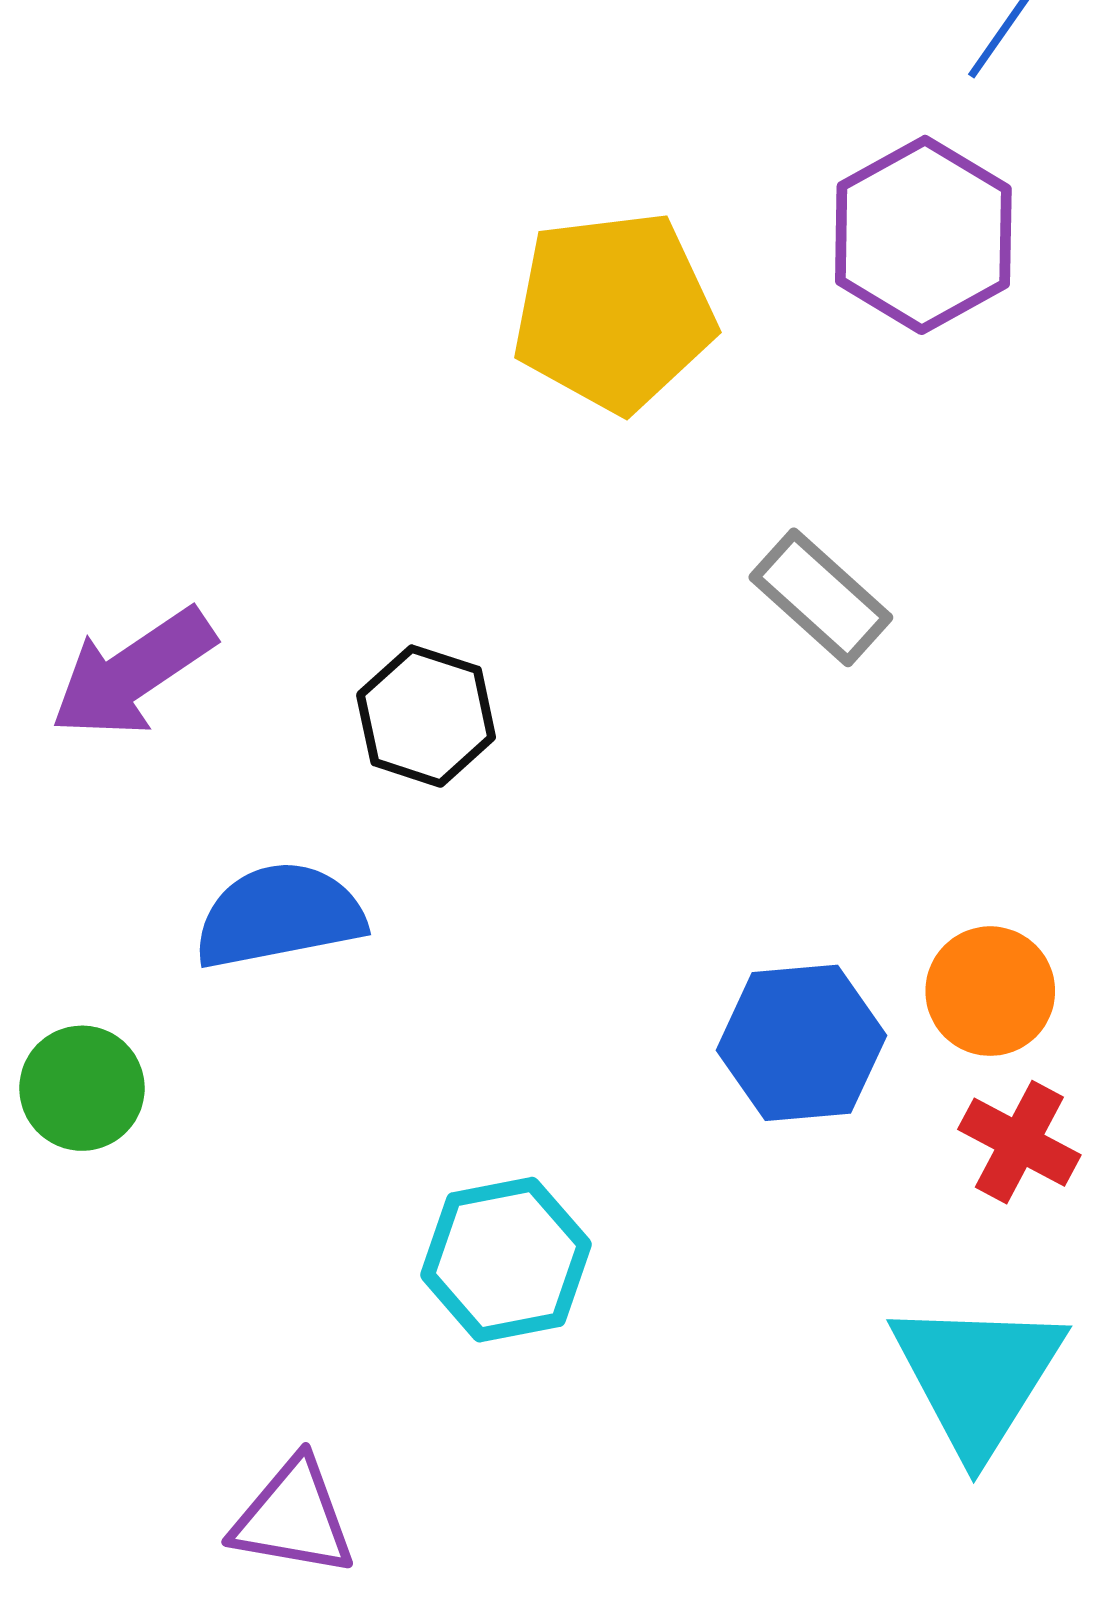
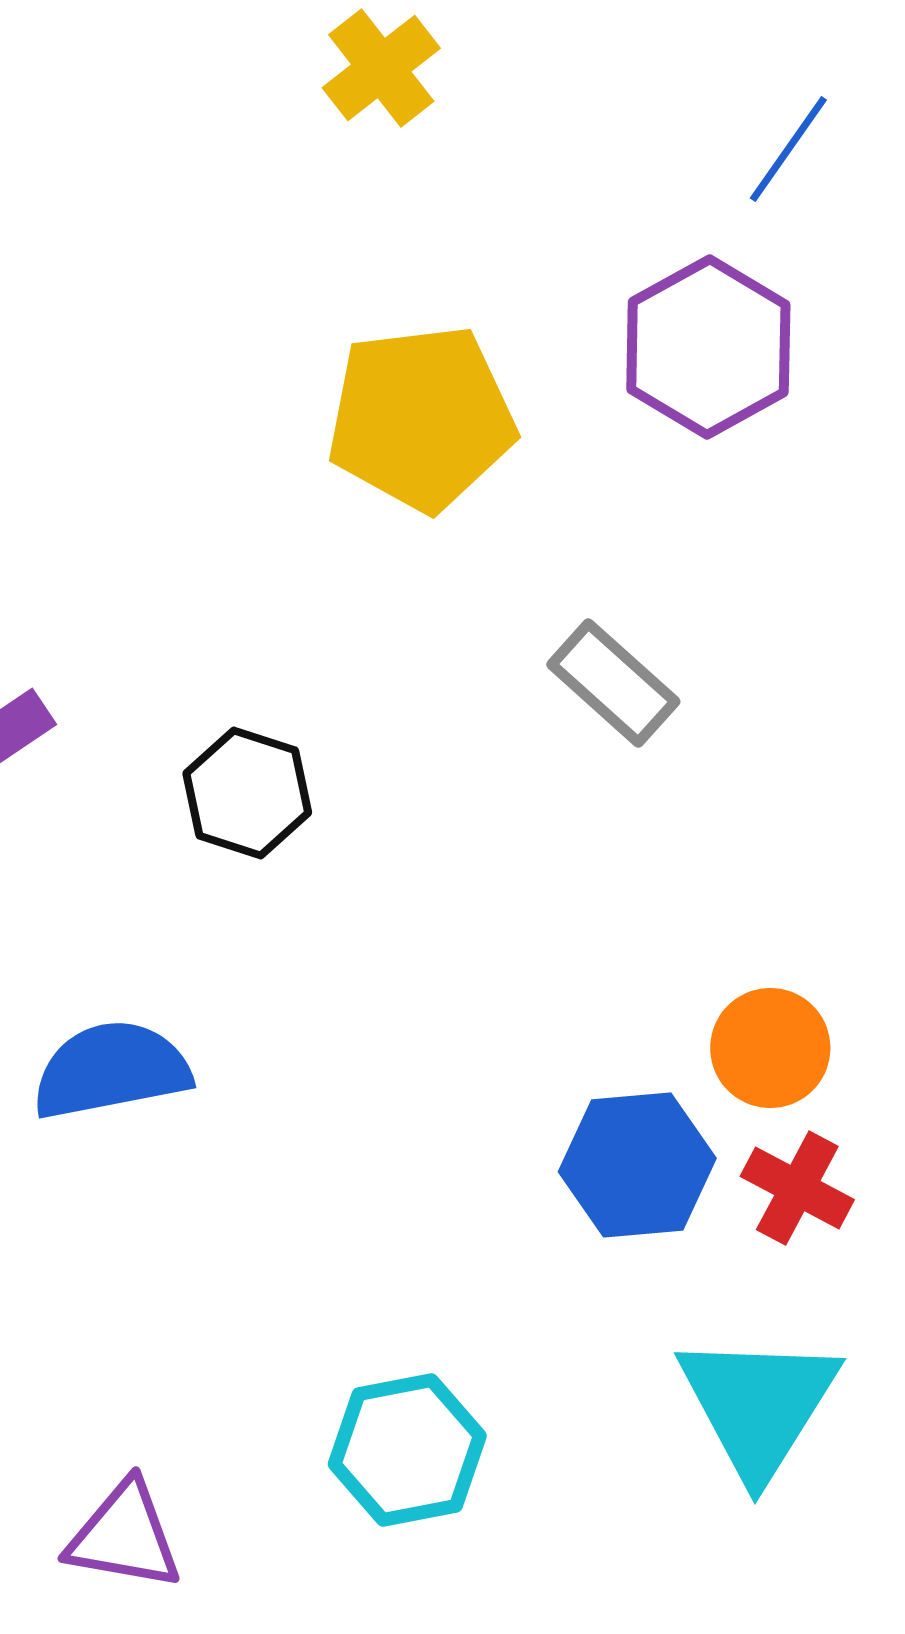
blue semicircle: (279, 916) -> (111, 1070), moved
blue hexagon: (801, 1043) -> (637, 1165), moved
cyan hexagon: (506, 1260) -> (407, 1450), moved

